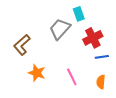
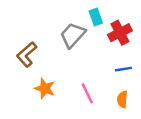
red cross: (93, 38) -> (120, 33), moved

